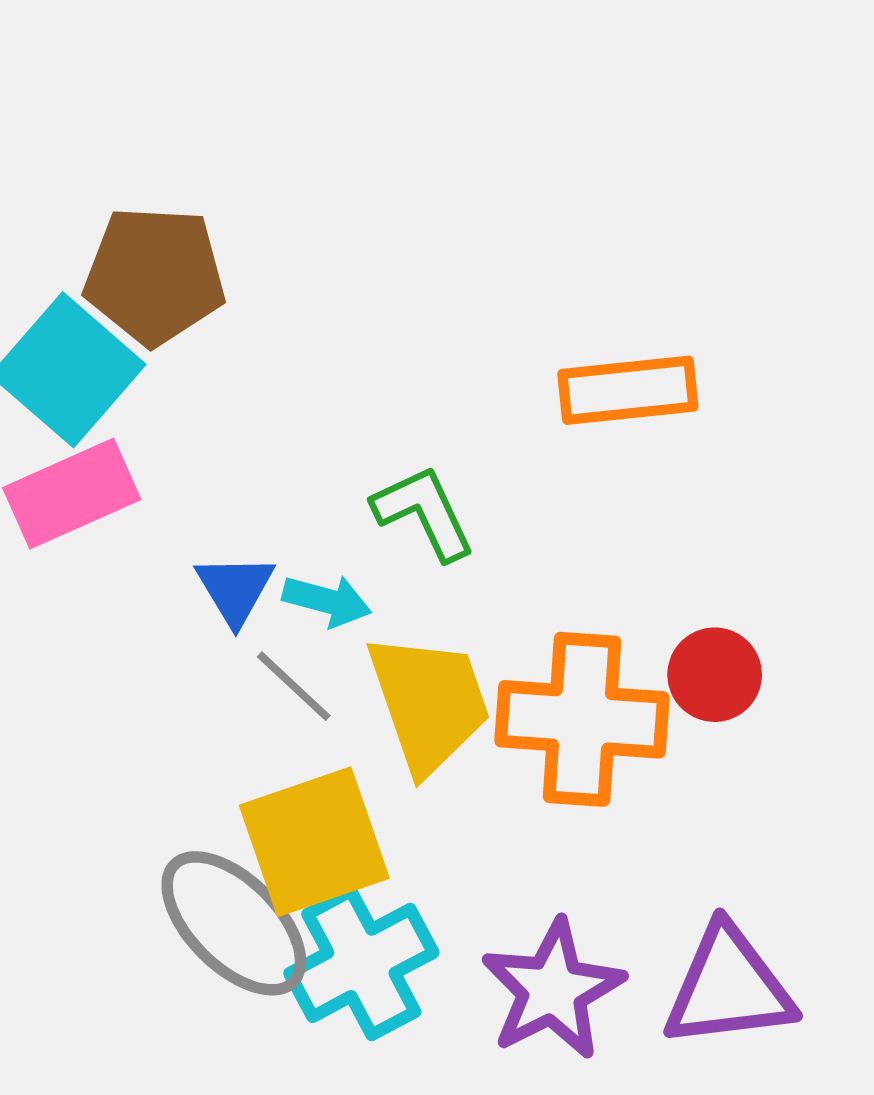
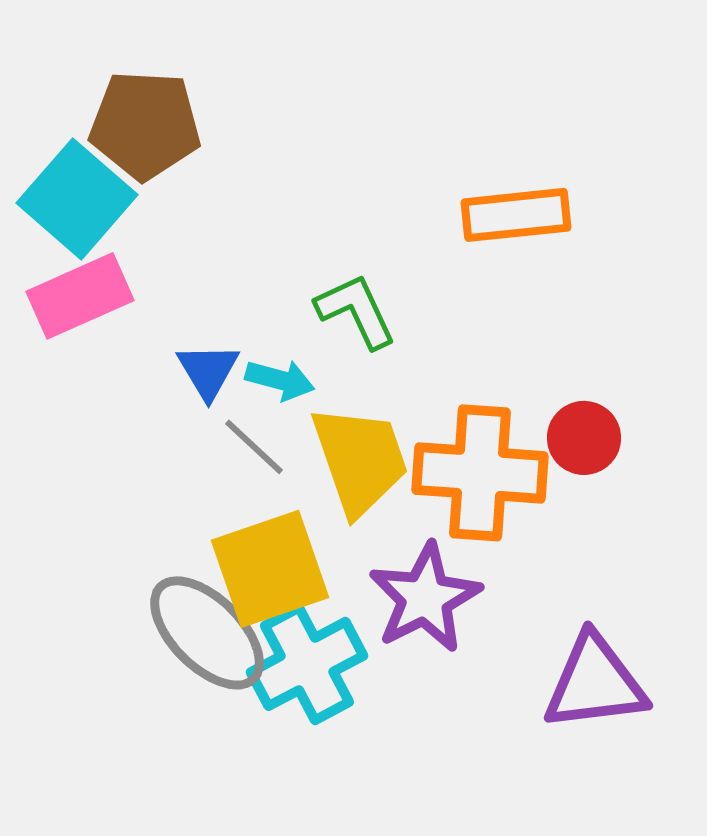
purple star: (553, 990) -> (425, 598), moved

